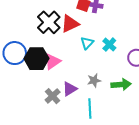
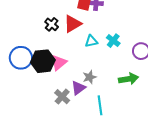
black cross: (49, 22) -> (52, 24), size x0.6
cyan triangle: (87, 43) -> (91, 41), turned 40
gray star: (94, 80) -> (90, 77), moved

